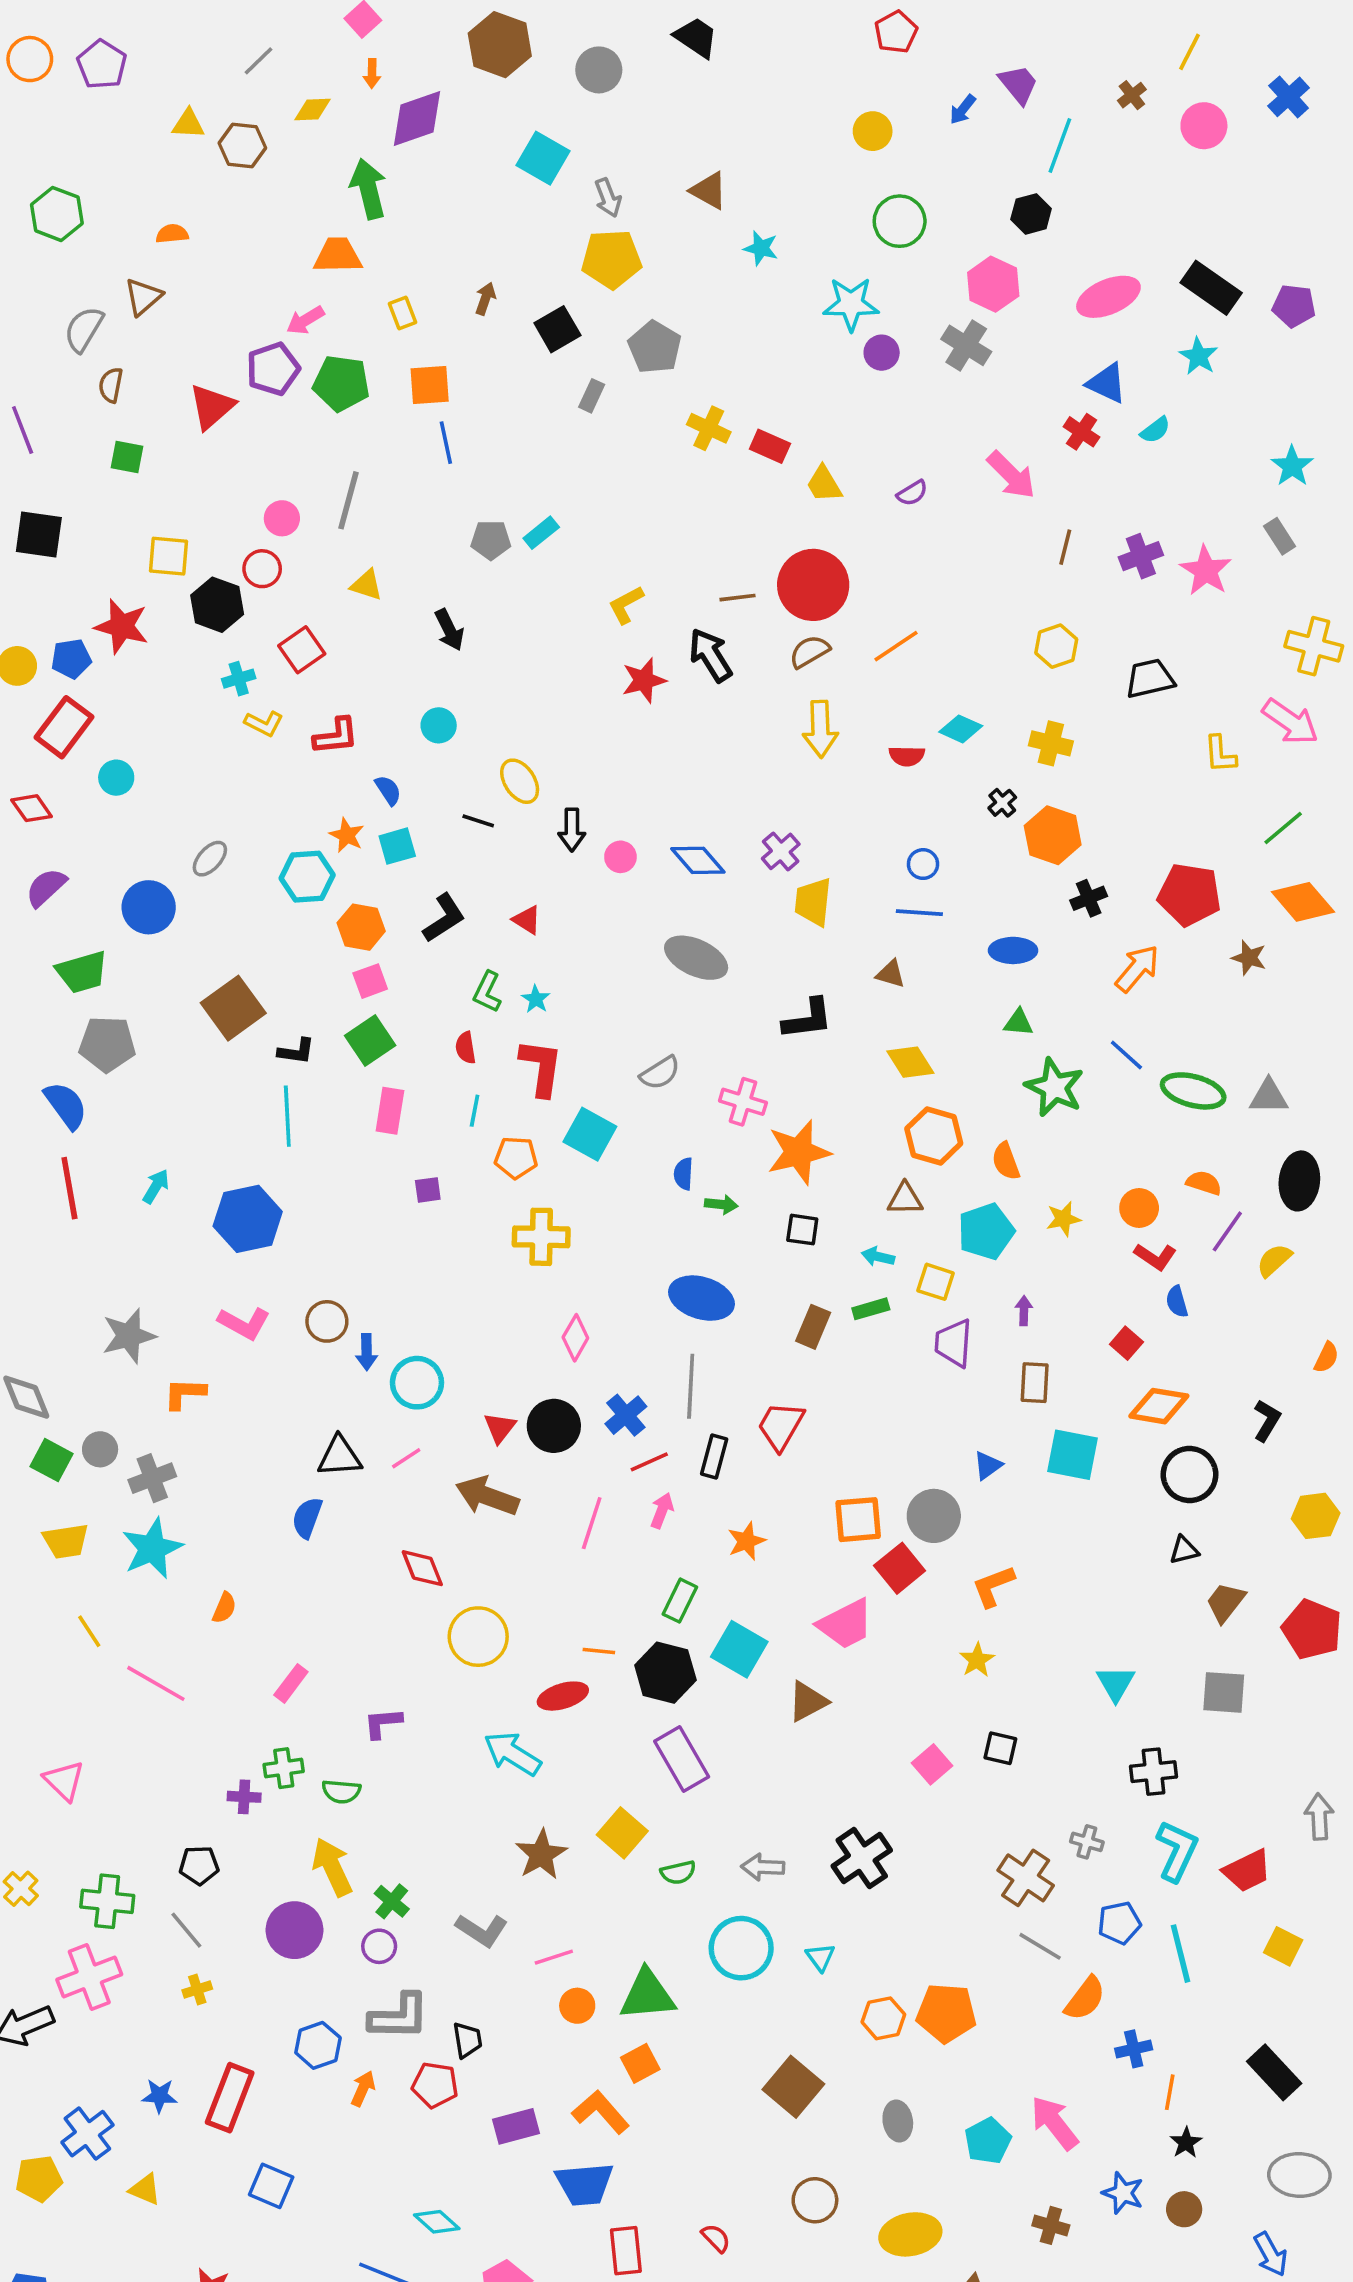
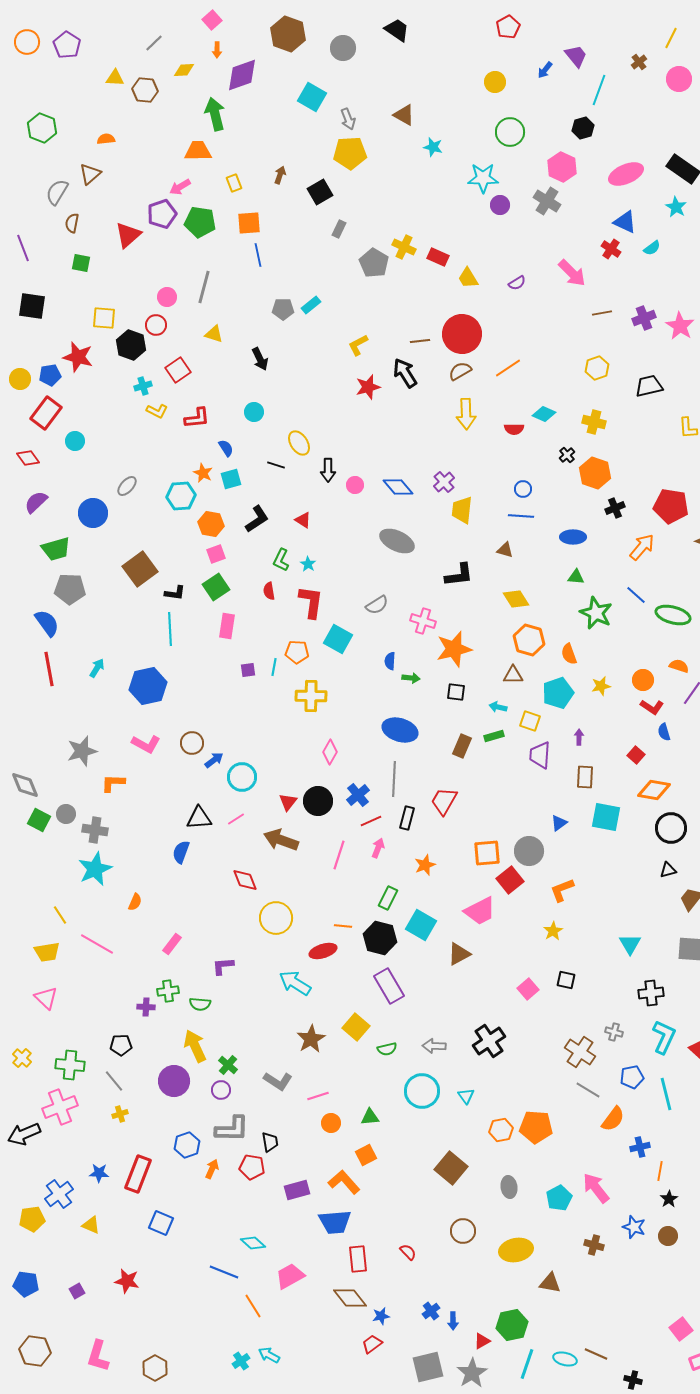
gray pentagon: (655, 347) -> (374, 263), moved
brown line: (1065, 547) -> (602, 313), turned 66
cyan line: (475, 1111) -> (274, 667), moved
blue arrow: (367, 1352) -> (214, 760), turned -126
gray cross: (152, 1478) -> (95, 830), turned 30
yellow trapezoid: (66, 1541) -> (47, 952), moved
green triangle: (647, 1995) -> (370, 1117), size x0.6

